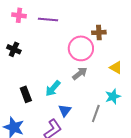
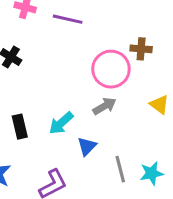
cyan star: (113, 97) -> (152, 173), moved
blue triangle: (65, 110) -> (87, 146), moved
gray line: (96, 113) -> (120, 169), turned -42

